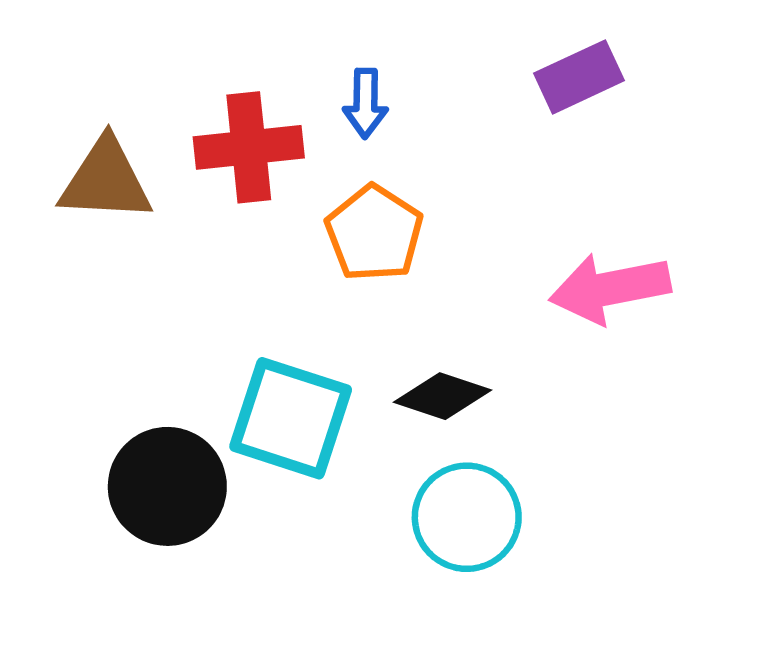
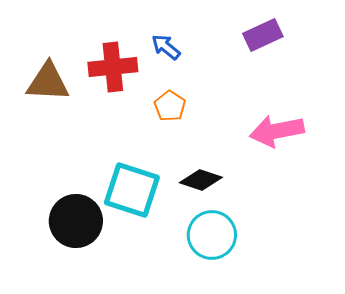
blue arrow: (365, 103) -> (166, 47), turned 128
orange pentagon: (374, 233) -> (170, 106), size x0.7

